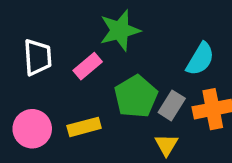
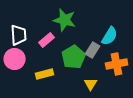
green star: (120, 30) -> (65, 20), turned 30
gray rectangle: (172, 105) -> (93, 50), moved
pink circle: (32, 129) -> (15, 59), moved

